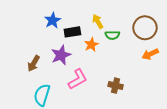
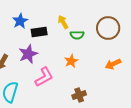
orange star: (91, 45) -> (71, 61), moved
orange arrow: (150, 54) -> (113, 64), moved
brown cross: (116, 86) -> (79, 95), moved, turned -32

